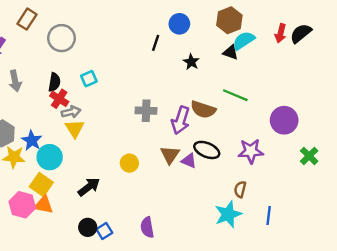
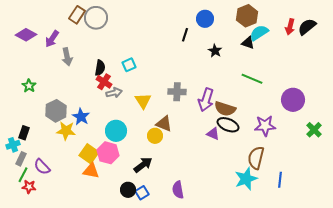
gray circle: (62, 38) -> (96, 18), moved
gray arrow: (15, 81) -> (67, 57), moved
brown semicircle: (203, 110) -> (225, 109), moved
yellow triangle: (75, 129) -> (143, 101), moved
brown triangle: (170, 155) -> (164, 124), moved, turned -42
cyan circle: (50, 157) -> (116, 131), moved
yellow circle: (129, 163) -> (155, 136), moved
black arrow: (89, 187) -> (143, 165), moved
brown semicircle: (240, 189) -> (256, 158), size x1.6
pink hexagon: (22, 205) -> (108, 153), moved

